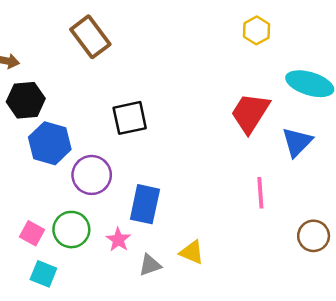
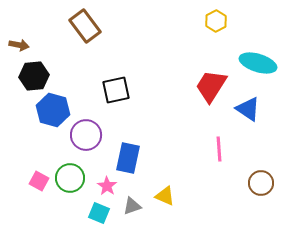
blue triangle: (297, 142) -> (248, 109), turned -40
cyan square: (43, 274) -> (99, 213), moved

